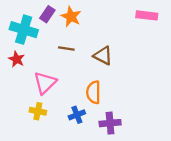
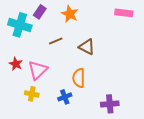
orange star: (71, 17) -> (70, 14), moved
brown line: (66, 49) -> (56, 41), turned -32
red star: (17, 59) -> (16, 64), moved
purple cross: (110, 123) -> (110, 104), moved

